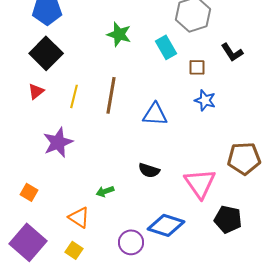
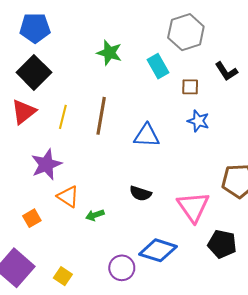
red triangle: (36, 91) -> (24, 112), size x1.5
orange square: (29, 192) -> (32, 218), moved, turned 30
orange triangle: (79, 217) -> (68, 197), moved

